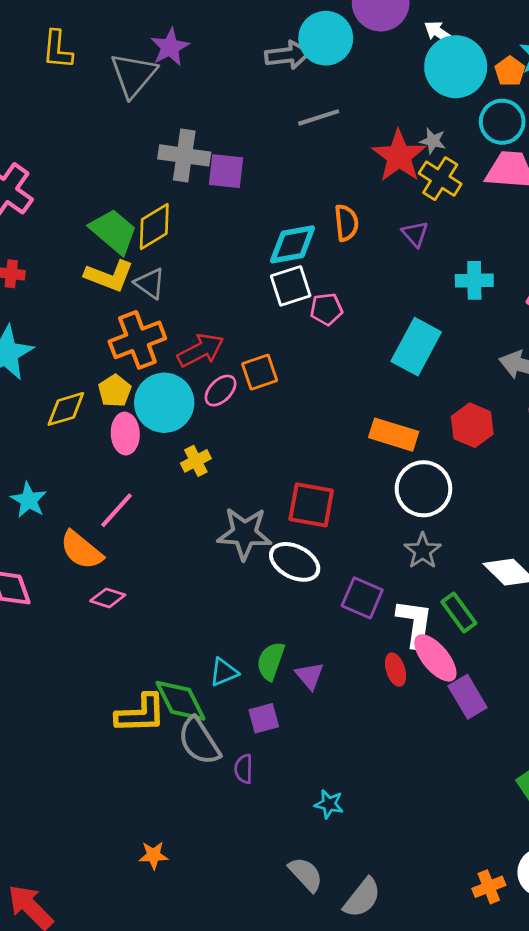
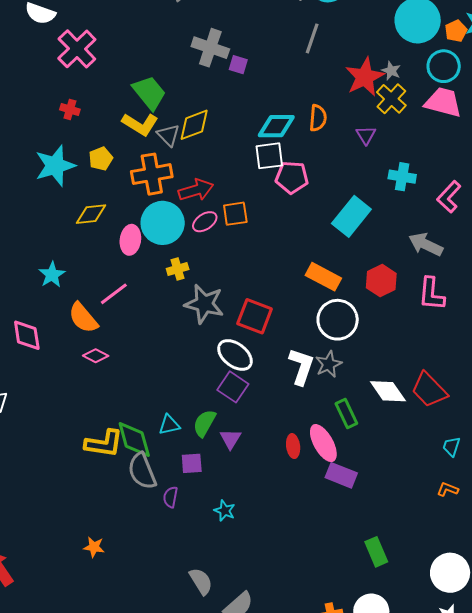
gray line: (319, 117) -> (312, 38), turned -64
purple square: (226, 171) -> (238, 65), size x0.7
yellow diamond: (154, 226) -> (194, 125), moved
pink pentagon: (326, 309) -> (292, 177), size x1.4
yellow pentagon: (115, 391) -> (101, 159), moved
gray star: (244, 533) -> (204, 304), moved
purple square: (362, 598) -> (233, 387), moved
white L-shape: (415, 623) -> (301, 366), moved
purple rectangle: (468, 697) -> (341, 475), turned -48
cyan star: (329, 804) -> (225, 511), moved

